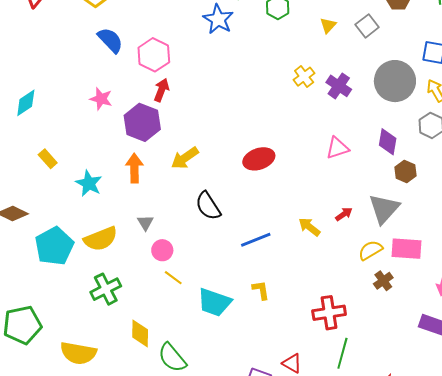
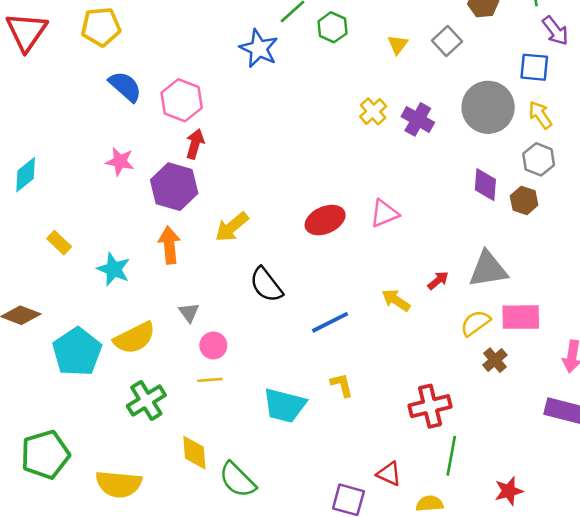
pink triangle: (337, 148) -> (384, 213), moved
brown hexagon: (405, 172) -> (524, 201), moved
gray triangle: (384, 209) -> (488, 269), turned 44
yellow line: (173, 278) -> (210, 380), moved, turned -36

